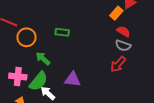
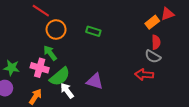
red semicircle: (123, 31) -> (156, 42), turned 48
green arrow: (43, 59) -> (50, 53), moved
red arrow: (118, 64) -> (144, 75), turned 42

